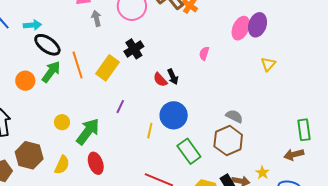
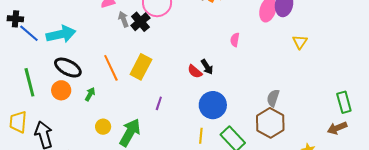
cyan arrow: (32, 25) -> (61, 34), size x1.6
black ellipse: (47, 45) -> (68, 68), moved
black cross: (134, 49) -> (140, 22), moved
green arrow: (51, 72) -> (90, 94), moved, size x0.6
gray semicircle: (234, 116) -> (273, 98), turned -90
yellow line: (150, 131) -> (201, 136), moved

